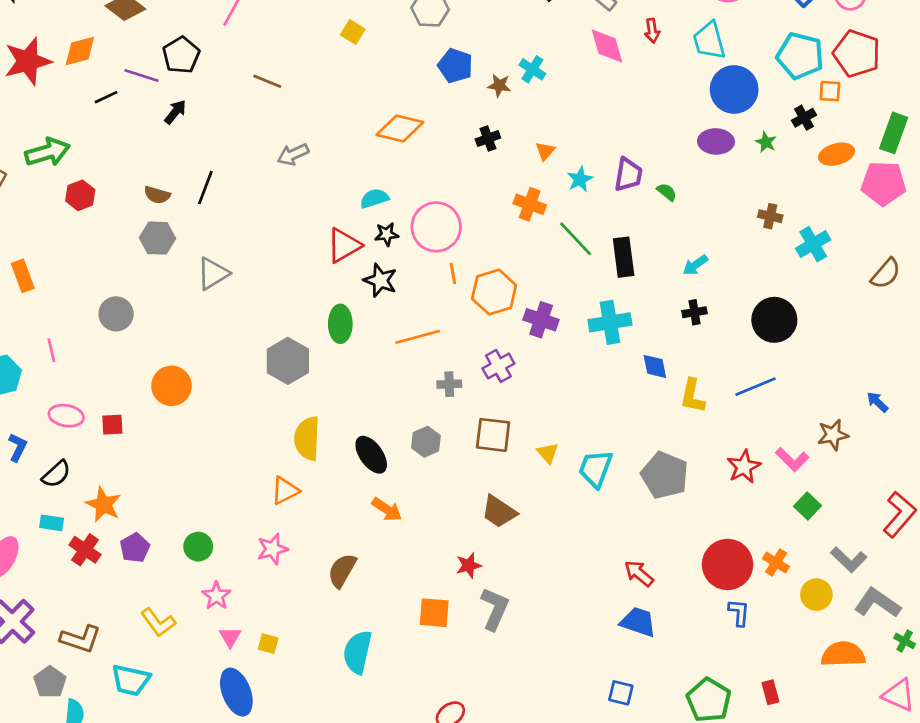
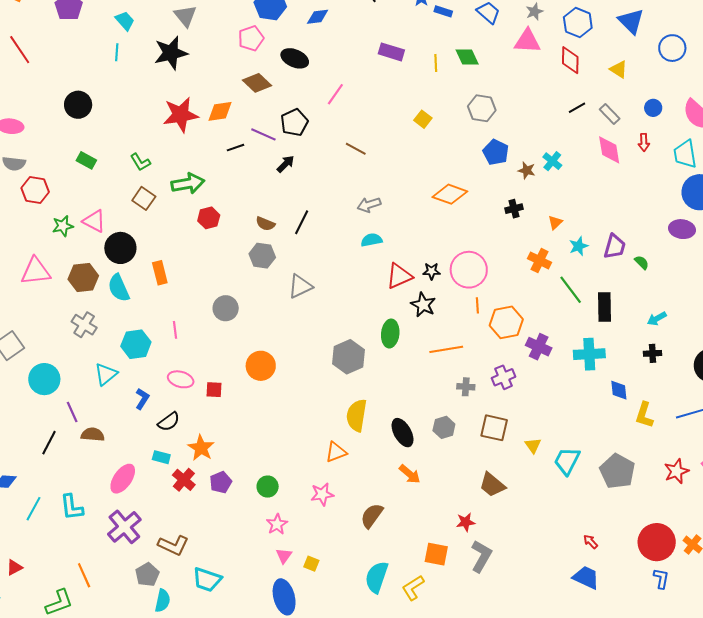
cyan semicircle: (374, 198) -> (372, 240), moved
red arrow: (639, 573) -> (591, 542), size x0.7
yellow L-shape: (158, 622) -> (413, 588), moved, turned 88

